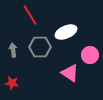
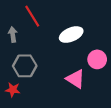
gray hexagon: (40, 47) -> (25, 66), moved
gray arrow: (13, 50) -> (13, 35), moved

